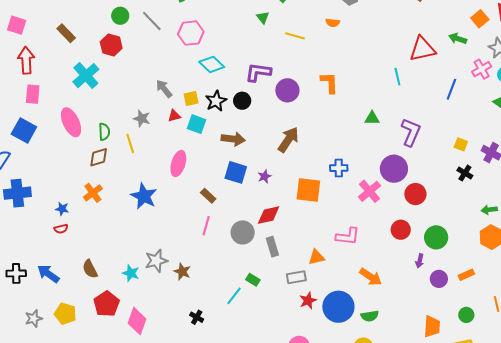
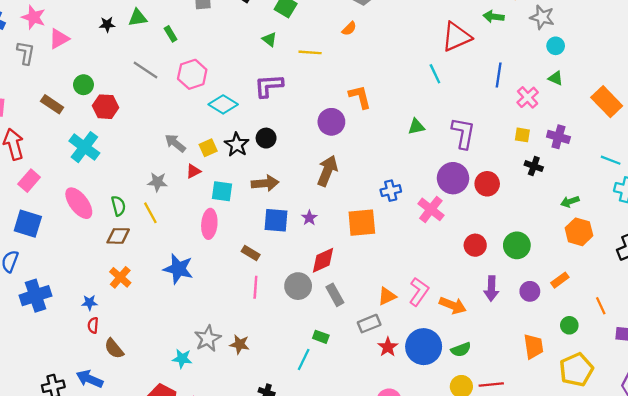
green circle: (120, 16) -> (83, 85), moved
orange semicircle: (333, 23) -> (349, 29), turned -40
pink cross: (482, 69) -> (528, 97), moved
purple L-shape: (258, 72) -> (269, 86), moved
purple circle: (287, 90) -> (331, 122), moved
pink rectangle: (33, 94) -> (29, 181), turned 48
cyan square: (196, 124) -> (222, 191), moved
brown diamond: (99, 157) -> (118, 236), turned 30
red circle: (415, 194) -> (487, 184), moved
red semicircle: (61, 229) -> (93, 325), turned 120
pink L-shape: (348, 236) -> (419, 292), moved, turned -50
purple arrow: (420, 261) -> (491, 289), moved, size x1.5
brown semicircle: (90, 269) -> (114, 349), moved

